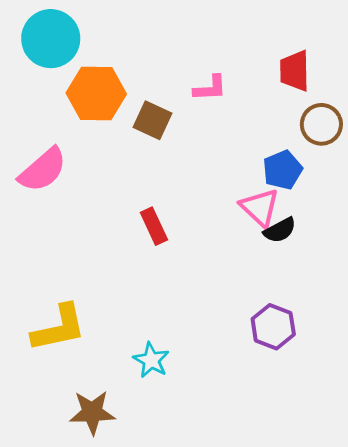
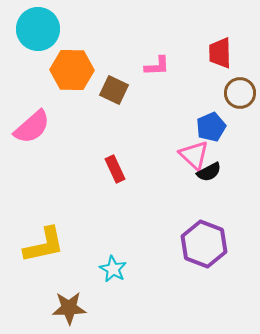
purple hexagon: (273, 327) -> (204, 244), size x1.4

